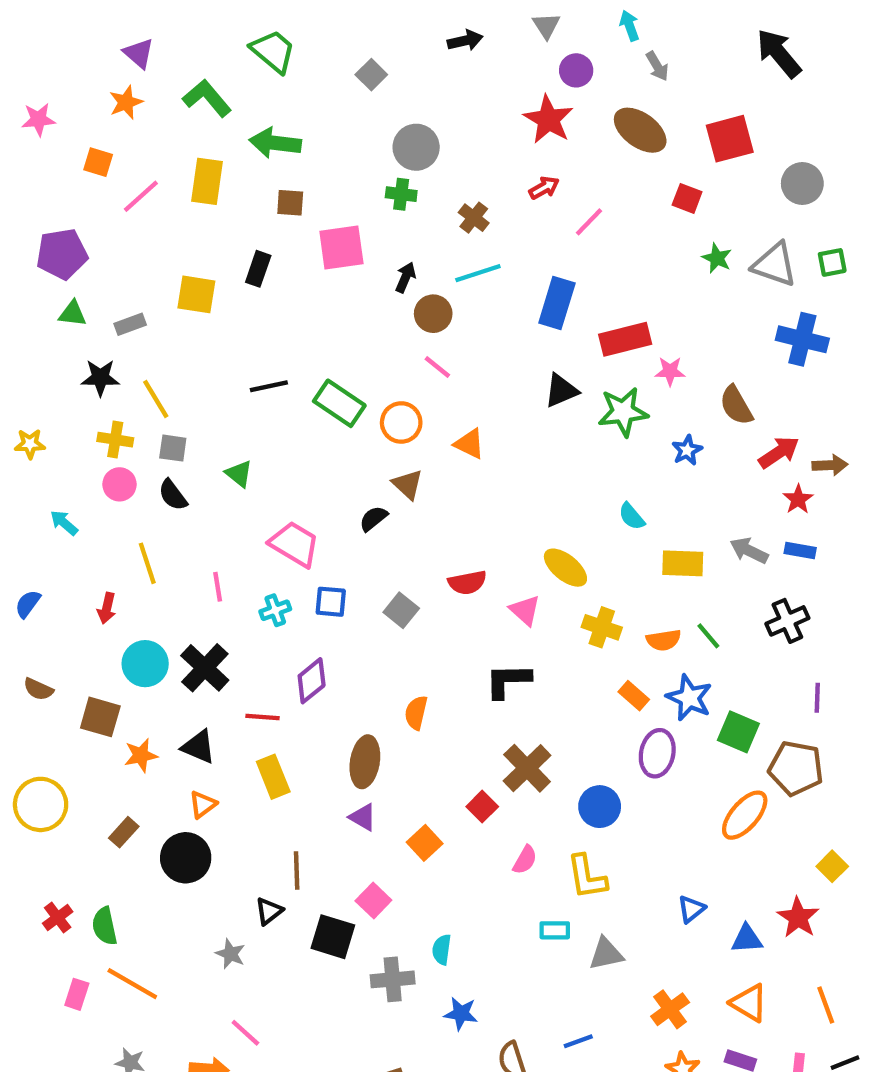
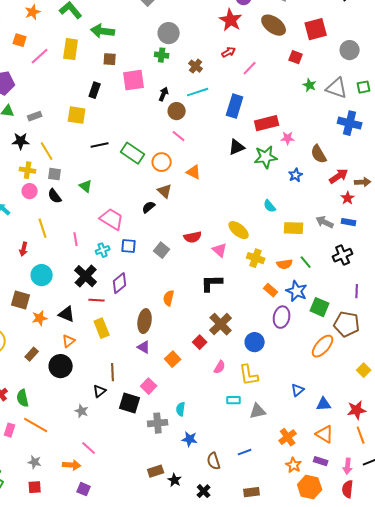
yellow square: (196, 294) -> (77, 115), moved
black cross: (205, 668) -> (86, 276), moved
red star: (798, 918) -> (357, 410), moved, turned 30

